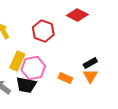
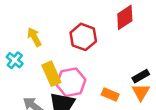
red diamond: (77, 15) -> (125, 17), turned -60
yellow rectangle: (17, 61) -> (51, 74), turned -48

